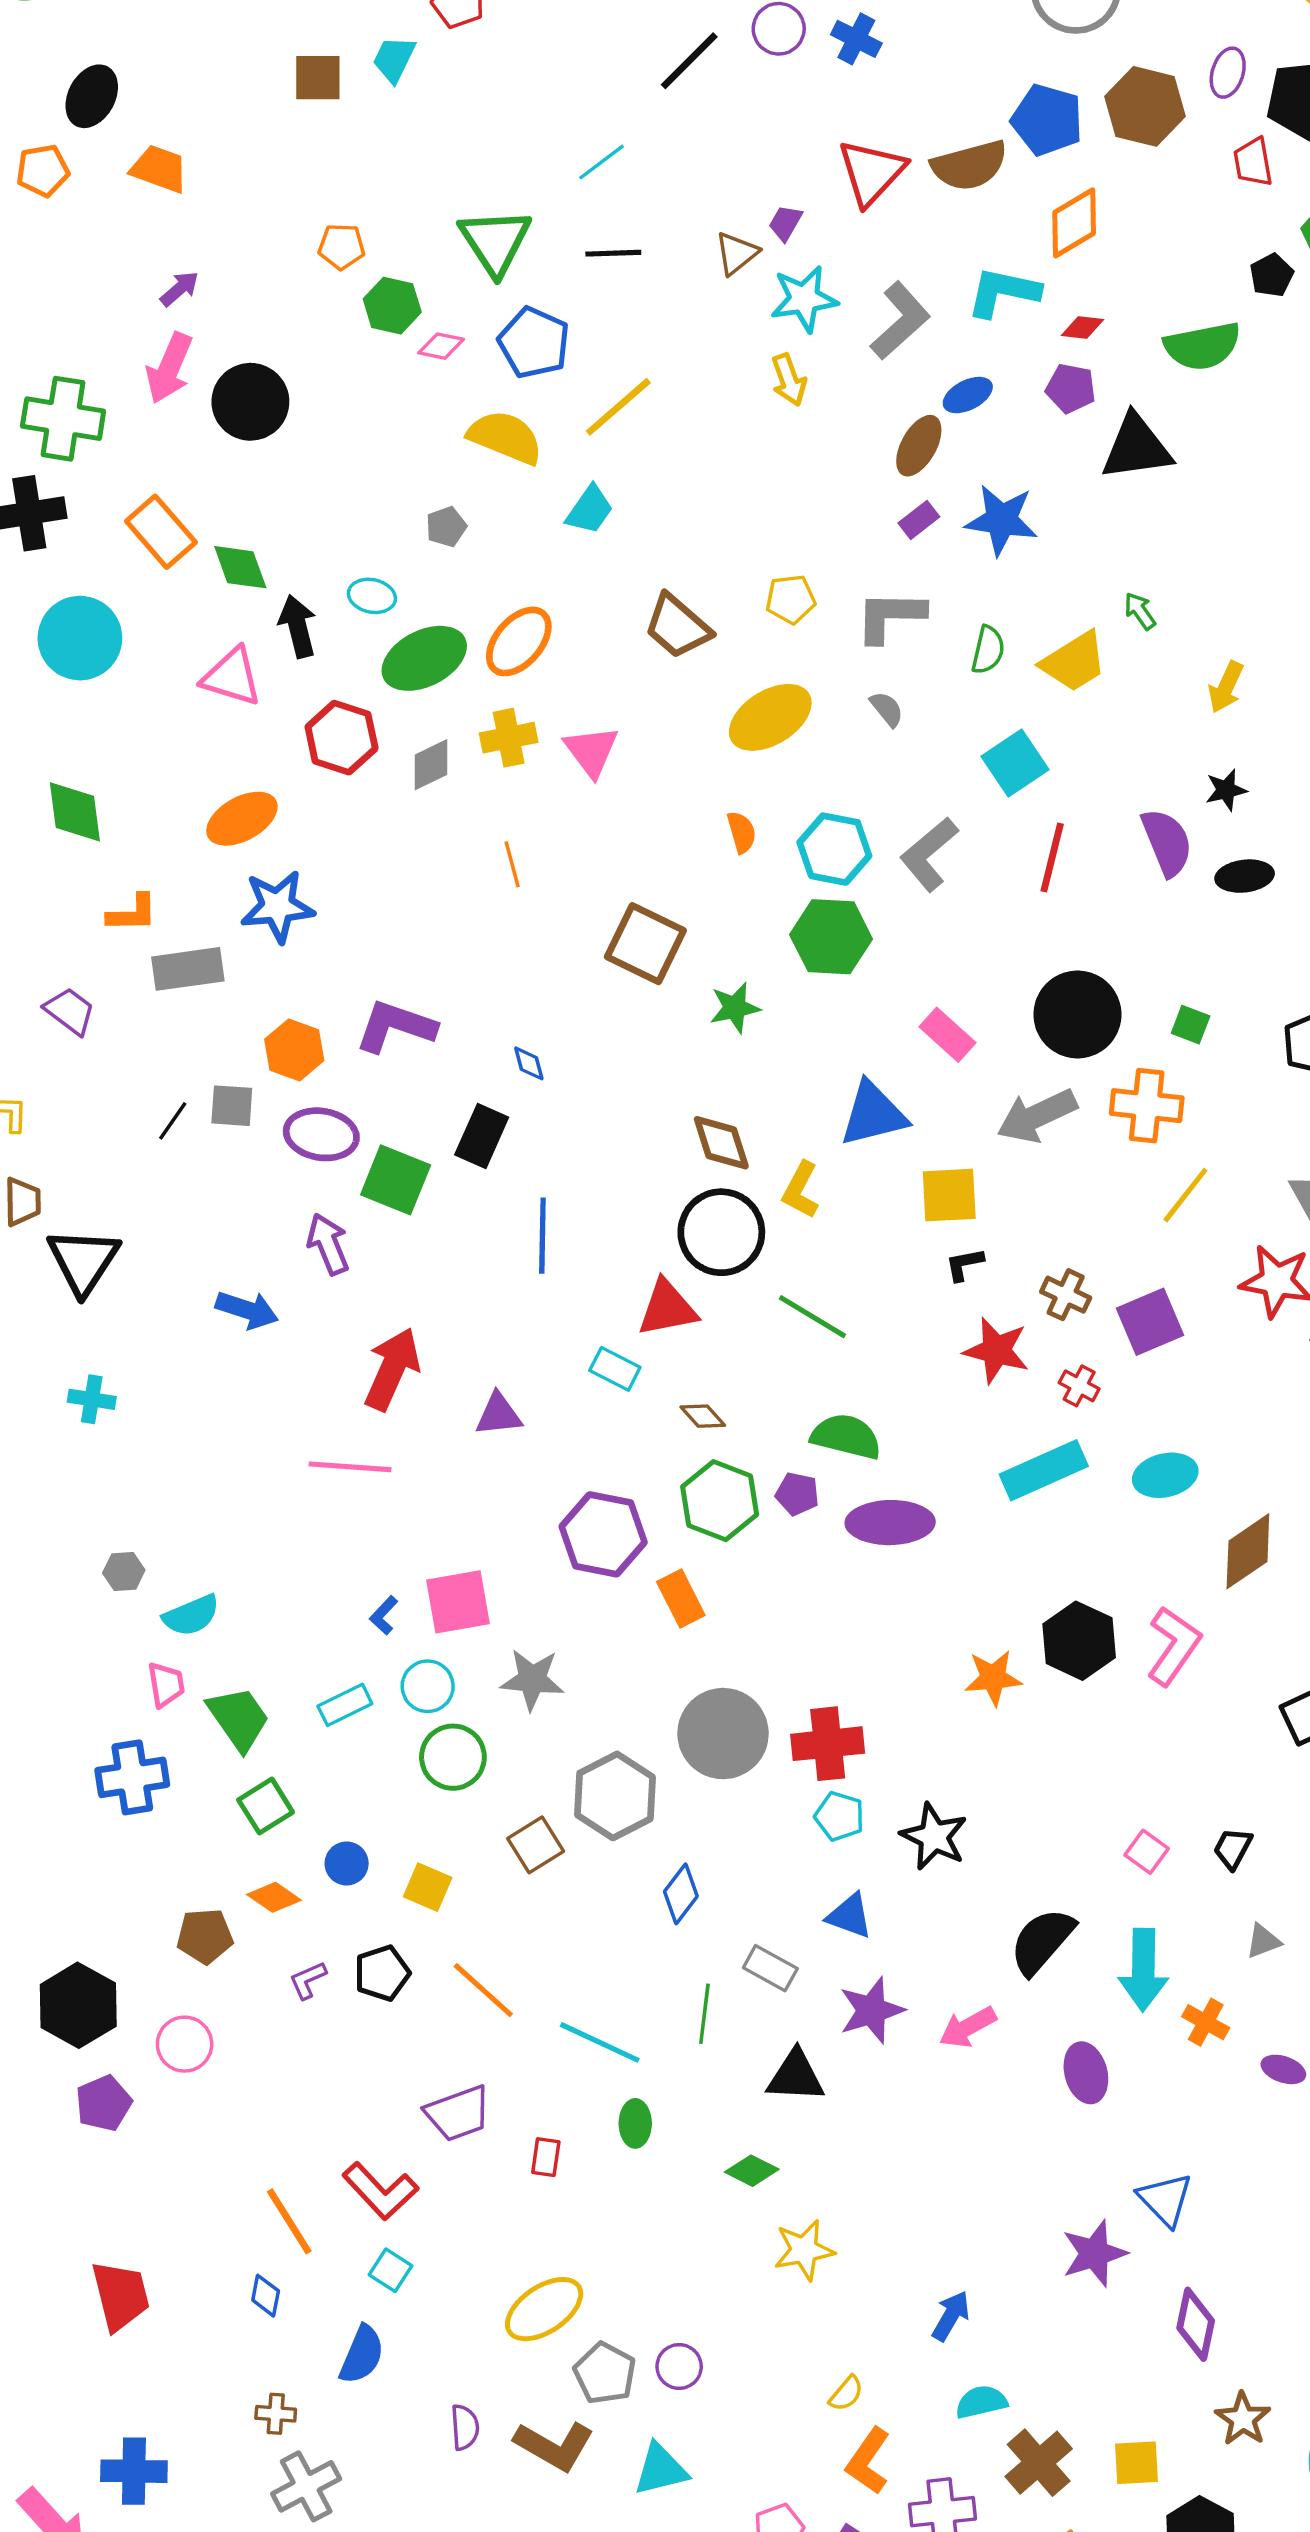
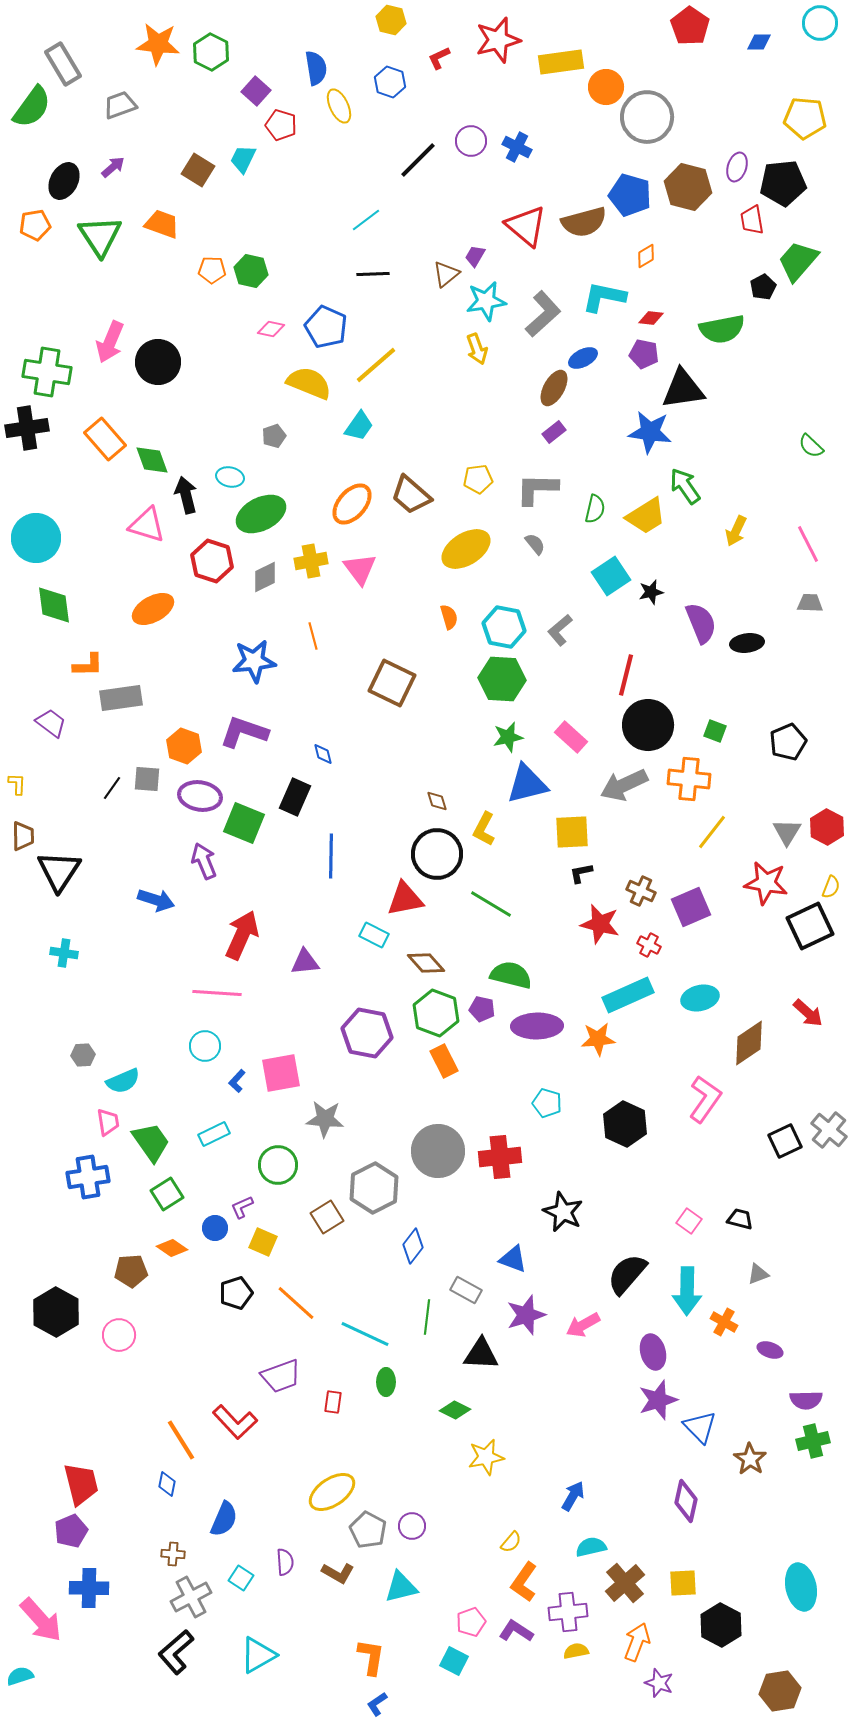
brown square: (318, 78) -> (198, 170), turned 32
orange trapezoid: (159, 169) -> (162, 224), moved
red triangle: (872, 172) -> (526, 226), turned -33
orange diamond: (1074, 223) -> (646, 256), size x0.6
green triangle: (495, 241) -> (100, 236), moved
purple arrow: (180, 289) -> (113, 167), moved
green hexagon: (392, 306) -> (251, 271), moved
blue star: (1002, 520) -> (650, 432), moved
green arrow: (1140, 611) -> (685, 486), size x1.6
cyan circle: (80, 638) -> (36, 538), moved
orange ellipse: (519, 641) -> (352, 504), moved
black star: (1226, 790) -> (651, 592), moved
gray L-shape: (929, 854) -> (560, 630), size x0.7
red line: (1052, 858) -> (626, 675), moved
blue star: (277, 906) -> (254, 661), moved
green star: (735, 1008) -> (508, 737), moved
brown diamond: (721, 1143) -> (437, 801), size x0.6
brown diamond: (703, 1416) -> (426, 963), size x1.4
orange rectangle: (681, 1598) -> (444, 1061), moved
black hexagon: (1079, 1641) -> (625, 1124), moved
orange star: (993, 1678) -> (598, 1039), moved
cyan circle: (428, 1686) -> (205, 1046), moved
cyan pentagon: (839, 1816) -> (547, 1103), moved
black trapezoid: (1233, 1848) -> (740, 1219), turned 76
purple L-shape: (308, 1980) -> (242, 1207), moved
purple pentagon: (104, 2103) -> (71, 1531), moved
purple star: (1094, 2253) -> (658, 1400), moved
cyan square: (390, 2270) -> (241, 1578), moved
purple diamond: (1196, 2324) -> (686, 1501), moved
brown star: (1243, 2419) -> (750, 1459), moved
brown L-shape: (554, 2446) -> (338, 1573), size x0.7

